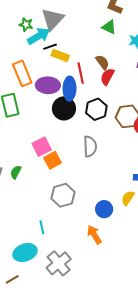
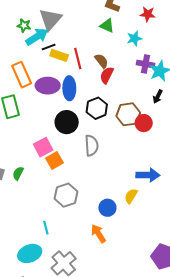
red line: (81, 73) -> (78, 59), moved
black circle: (64, 108) -> (67, 122), moved

